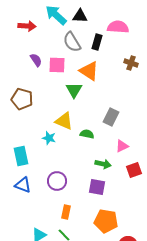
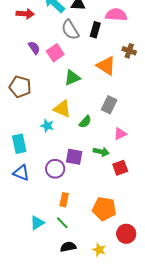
pink square: (57, 65) -> (55, 53), turned -36
orange triangle: (89, 71) -> (106, 66), moved
green triangle: (74, 90) -> (72, 78), turned 36
green semicircle: (87, 134) -> (85, 122), turned 120
red square: (134, 170) -> (120, 168), moved
purple square: (97, 187) -> (74, 157), moved

